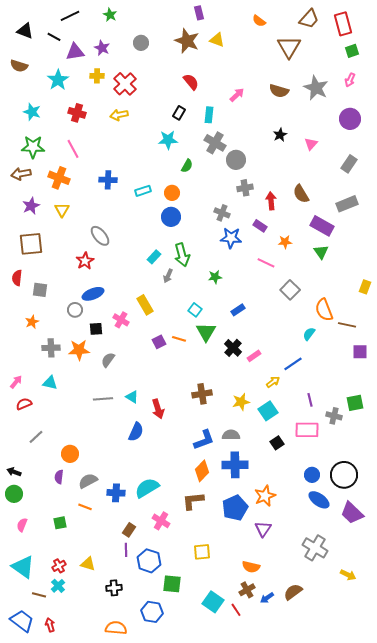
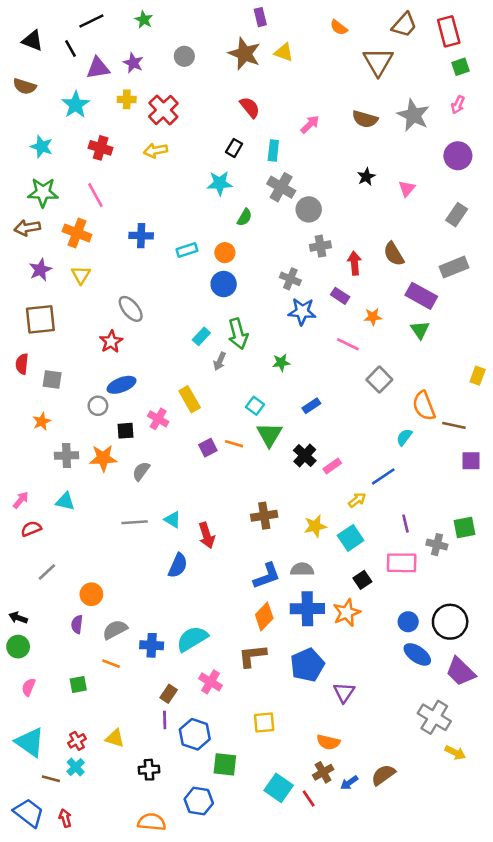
black line: (54, 37) -> (70, 48), turned 32
orange star: (265, 496) -> (347, 613), moved
gray cross: (315, 548) -> (434, 717), moved

